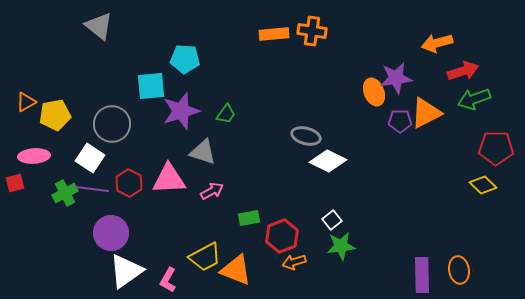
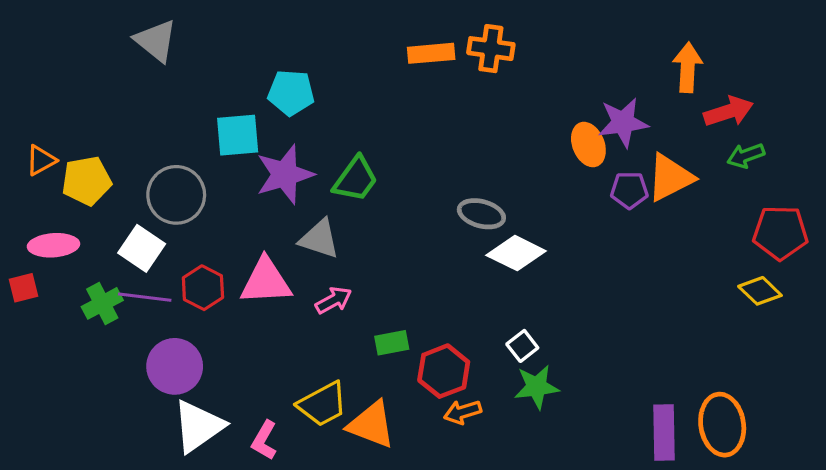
orange arrow: (437, 43) -> (688, 67), turned 108
green arrow: (474, 99) -> (746, 156), size x0.7
green trapezoid: (226, 114) -> (356, 179), size x1.5
orange ellipse: (459, 270) -> (722, 425), size x1.4

